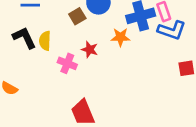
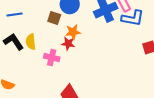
brown square: (77, 16) -> (54, 18), turned -32
orange star: (120, 37) -> (73, 32), moved

